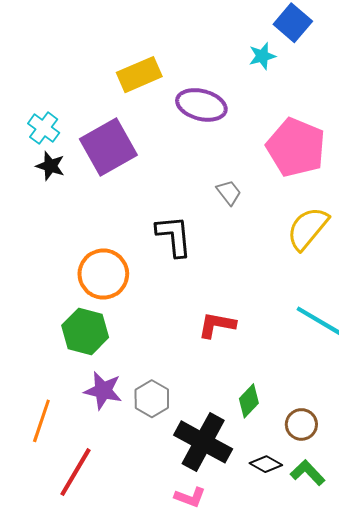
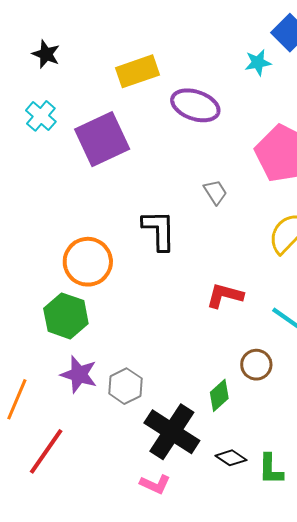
black star: (50, 166) -> (46, 54), moved
red L-shape: (217, 325) -> (225, 296), moved
brown circle: (301, 424) -> (256, 365), moved
green L-shape: (308, 473) -> (271, 469), turned -140

